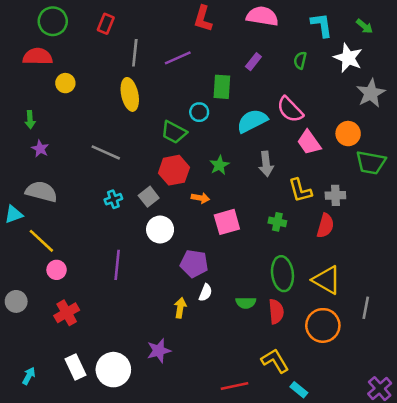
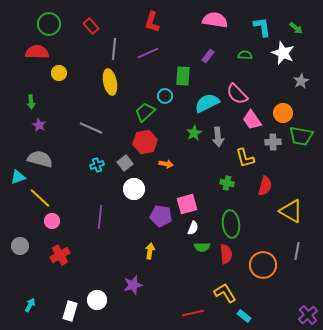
red L-shape: (203, 19) -> (152, 22), moved
red rectangle: (106, 24) -> (91, 26), turned -63
green semicircle: (300, 60) -> (245, 55), turned 80
gray star: (371, 93) -> (301, 81), size x0.7
green trapezoid: (174, 132) -> (145, 112), turned 110
green star: (219, 165) -> (194, 133), moved
gray cross: (335, 195) -> (273, 142), moved
pink square: (227, 222) -> (187, 204), moved
yellow triangle: (327, 280) -> (291, 211), moved
white semicircle: (205, 293) -> (193, 228), moved
white rectangle: (75, 367) -> (70, 311), moved, turned 42
white circle: (113, 370) -> (97, 300), size x0.7

